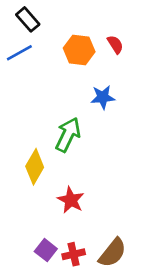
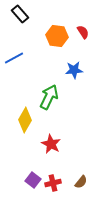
blue line: (19, 53) -> (14, 58), moved
brown semicircle: (112, 253) -> (81, 182), size x0.6

